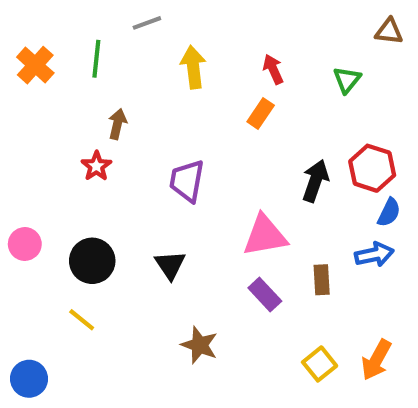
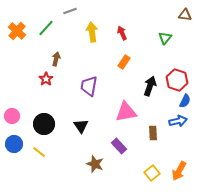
green line: (96, 59) -> (46, 28), turned 36
red arrow: (273, 69) -> (122, 33), moved
orange rectangle: (261, 113) -> (124, 62), moved
purple rectangle: (265, 295) -> (119, 146), moved
blue circle: (29, 379) -> (14, 144), moved

